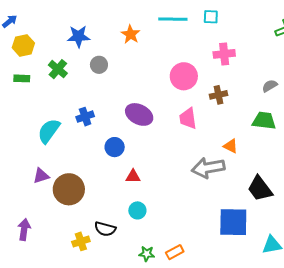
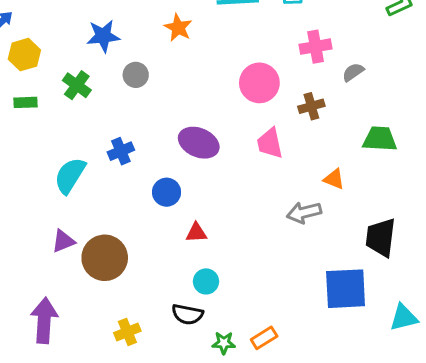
gray semicircle: (270, 86) -> (353, 72), moved
gray arrow: (208, 168) -> (304, 213), size x0.7
black trapezoid: (260, 189) -> (381, 238), turned 48
purple arrow: (24, 229) -> (44, 320), size x1.4
black semicircle: (105, 229) -> (187, 314), moved

